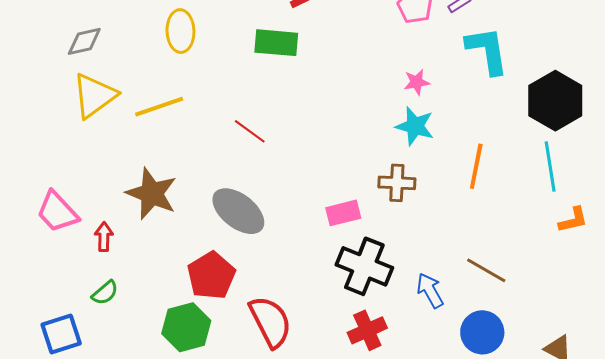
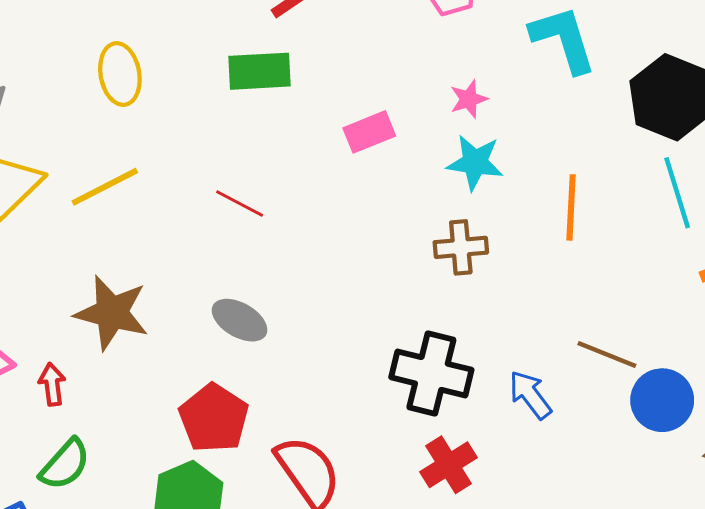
gray ellipse: (238, 211) -> (240, 320), size x0.7
pink rectangle: (343, 213) -> (369, 132), moved
green semicircle: (105, 293) -> (65, 464), size x1.4
blue circle: (482, 332) -> (662, 400), moved

